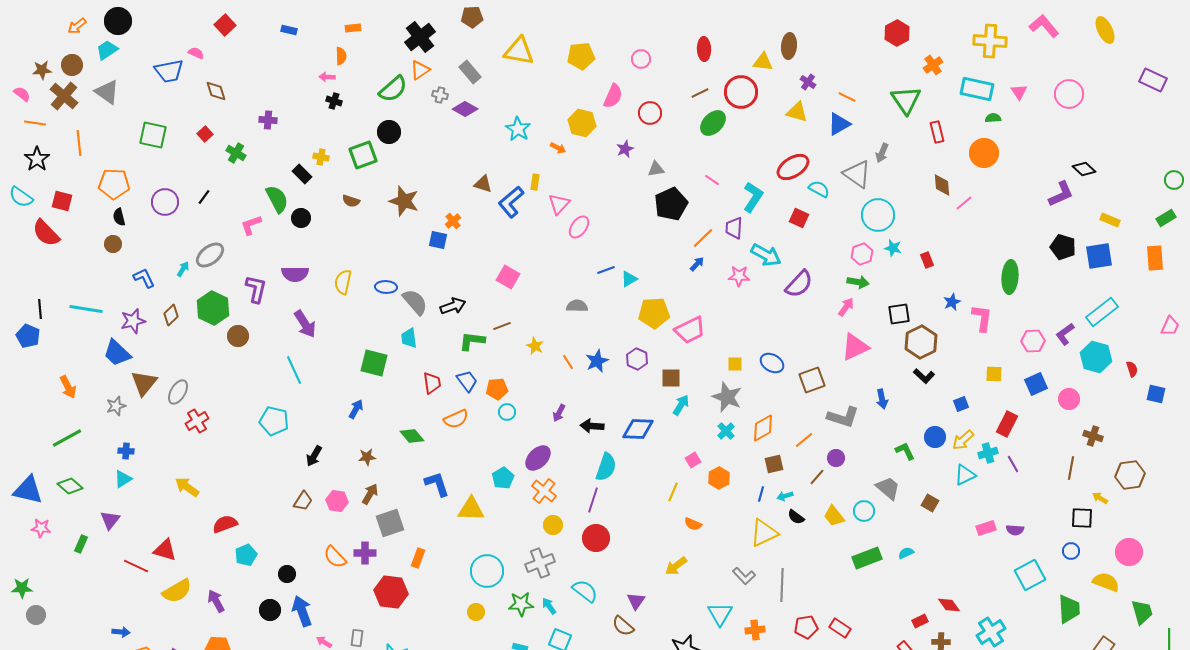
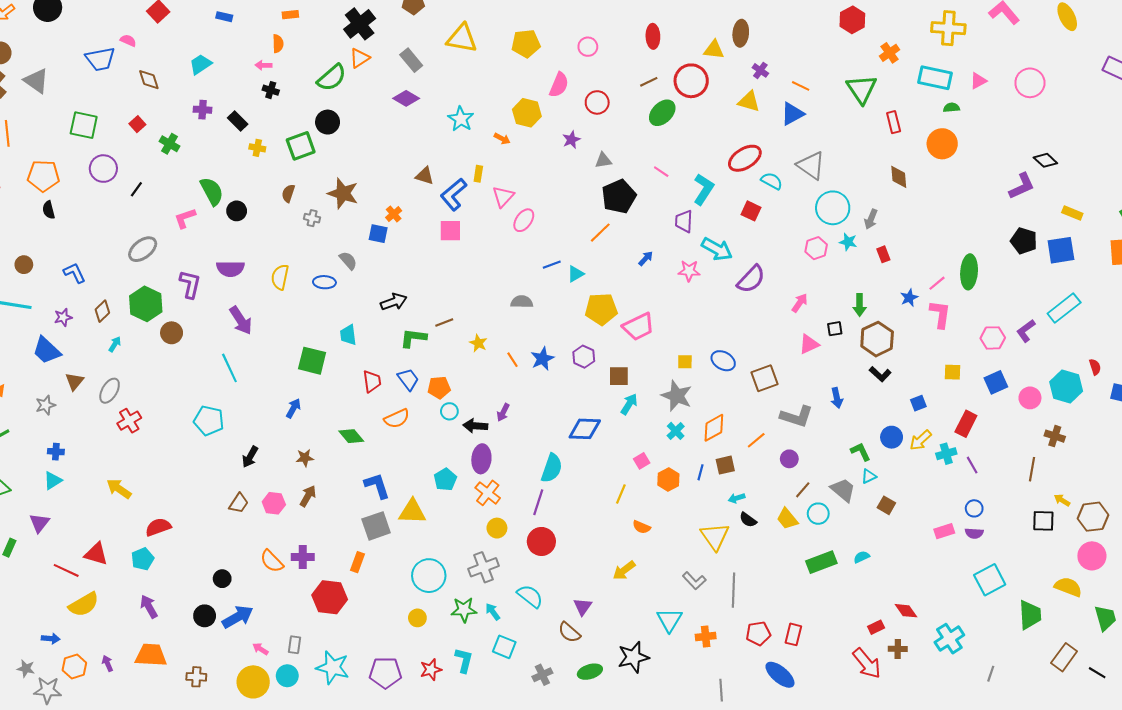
cyan trapezoid: (107, 50) -> (200, 64), moved
pink triangle: (1019, 92) -> (978, 81), turned 36
gray cross: (440, 95) -> (312, 218), moved
gray arrow: (882, 153) -> (871, 219), moved
black rectangle: (302, 174) -> (238, 121), moved
brown semicircle: (351, 201) -> (288, 193), turned 90
purple circle: (165, 202) -> (103, 169), moved
pink line: (964, 203) -> (937, 283), moved
orange line: (703, 238) -> (600, 233), moved
brown circle: (113, 244) -> (24, 265), moved
cyan arrow: (183, 269) -> (115, 344), moved
pink square: (508, 277) -> (450, 231), moved, turned -30
green arrow: (858, 282) -> (860, 305), moved, turned 80
gray semicircle: (415, 302) -> (348, 261), moved, size x0.7
black square: (899, 314) -> (835, 329), moved, size x0.7
purple star: (133, 321) -> (63, 317), size x0.7
pink triangle: (855, 347) -> (809, 344), size x0.7
cyan hexagon: (1096, 357) -> (1066, 387), moved
brown triangle: (144, 383) -> (74, 381), size x0.7
black arrow: (592, 426) -> (475, 426), moved
purple ellipse: (538, 458) -> (481, 459), turned -40
cyan triangle: (965, 475) -> (869, 476), moved, size x0.7
brown hexagon: (1130, 475) -> (1093, 517), moved
brown line: (817, 477) -> (803, 490), moved
blue line: (761, 494) -> (700, 472), moved
gray square: (390, 523) -> (376, 526), moved
yellow triangle: (764, 533) -> (715, 536), turned -40
blue circle: (1071, 551) -> (974, 508), moved
cyan pentagon: (246, 555) -> (143, 559), moved
yellow semicircle: (177, 591) -> (84, 604), moved
blue arrow: (302, 611) -> (238, 617), turned 80
red rectangle: (840, 628) -> (793, 634), turned 70

